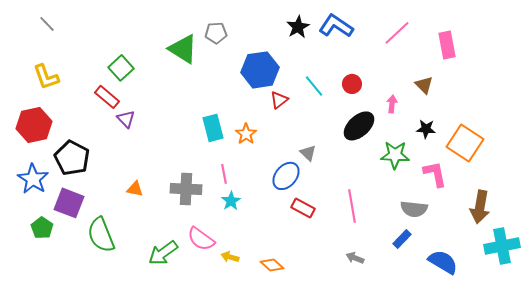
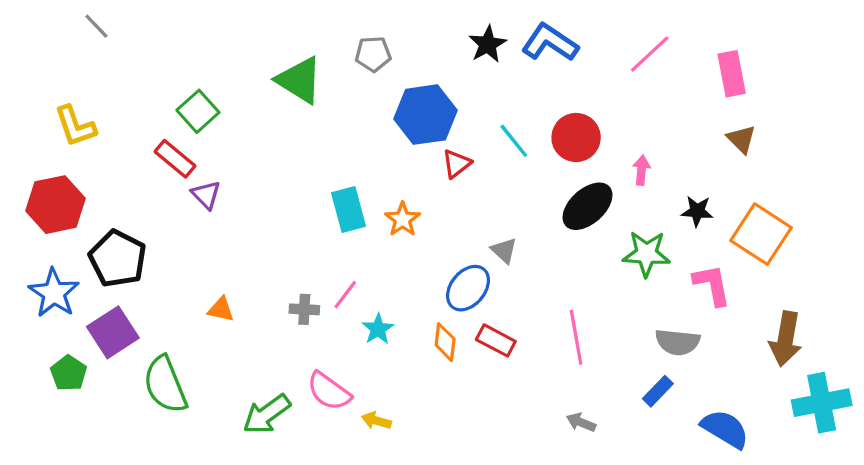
gray line: (47, 24) -> (96, 26), moved
gray pentagon: (216, 33) -> (373, 54), moved
red circle: (352, 84) -> (576, 137), size x1.5
brown triangle: (424, 85) -> (741, 139), moved
pink line: (224, 174) -> (345, 295), moved, turned 48
gray cross: (186, 189) -> (304, 309), size x0.6
purple square: (69, 203) -> (113, 332), turned 36
orange diamond: (272, 265) -> (445, 342), moved, turned 55

